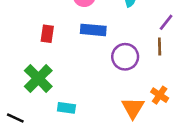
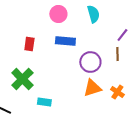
orange triangle: (133, 108) -> (92, 88), moved, turned 42

